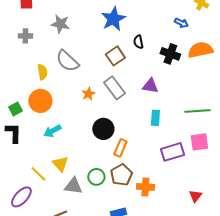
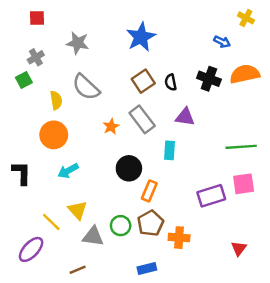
gray cross: (25, 36) -> (36, 57), turned -32
black semicircle: (138, 42) -> (171, 82), moved
green square: (15, 109) -> (24, 80), moved
cyan rectangle: (155, 118) -> (170, 150), moved

